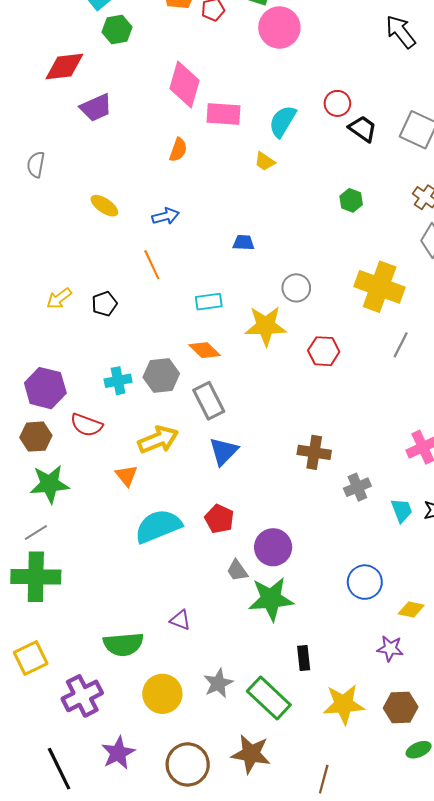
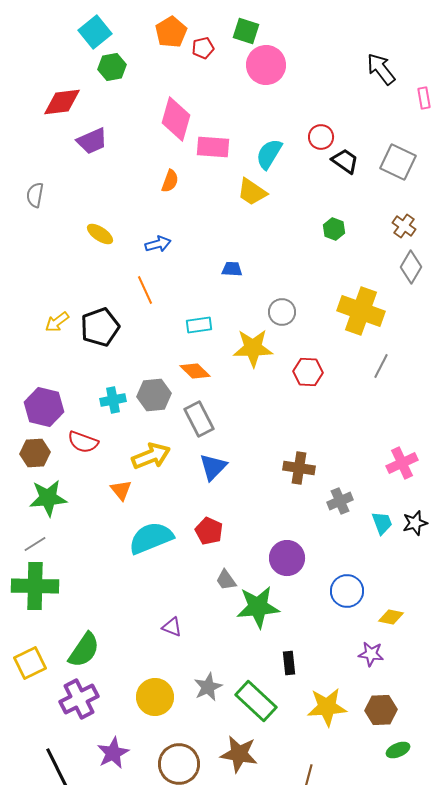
yellow trapezoid: (265, 161) -> (252, 192), size x1.5
black pentagon: (104, 304) -> (100, 327), size x1.6
purple circle: (273, 547) -> (287, 558), moved
green semicircle: (123, 644) -> (84, 650), moved, turned -51

